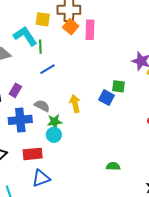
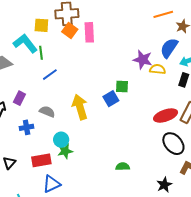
blue square: (107, 98) -> (111, 99), turned 35
yellow arrow: (75, 104) -> (80, 107), size x1.4
blue cross: (20, 120) -> (27, 127), size x0.6
green star: (55, 122) -> (65, 151), moved

